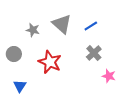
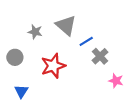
blue line: (91, 26) -> (86, 41), moved
red star: (50, 62) -> (53, 66), turned 30

